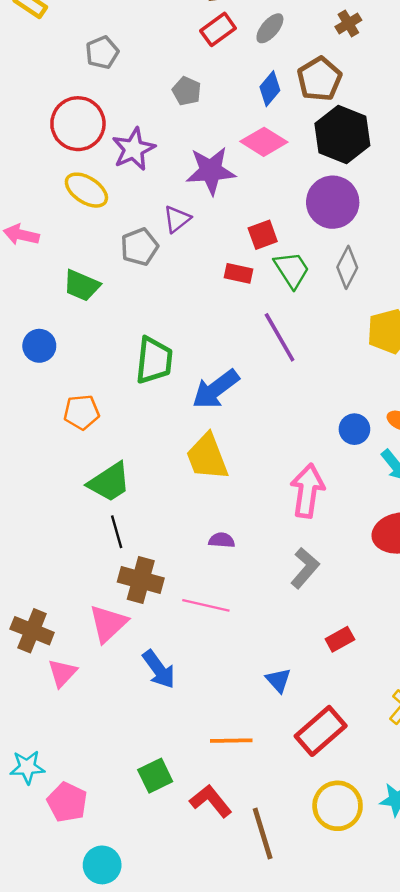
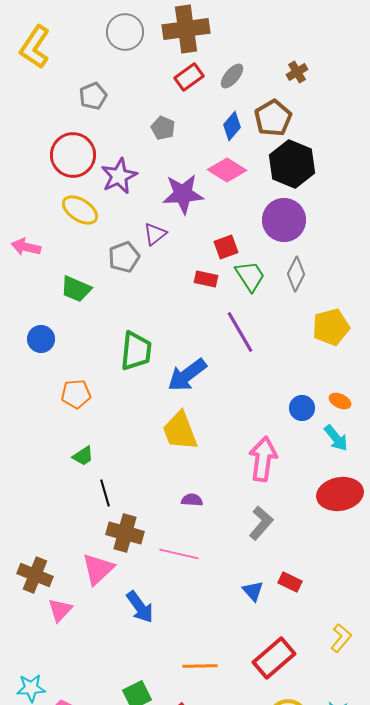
green trapezoid: (109, 482) -> (83, 456), moved, size x0.6
red rectangle: (340, 639) -> (290, 582), turned 55
blue triangle: (278, 680) -> (253, 591), moved

